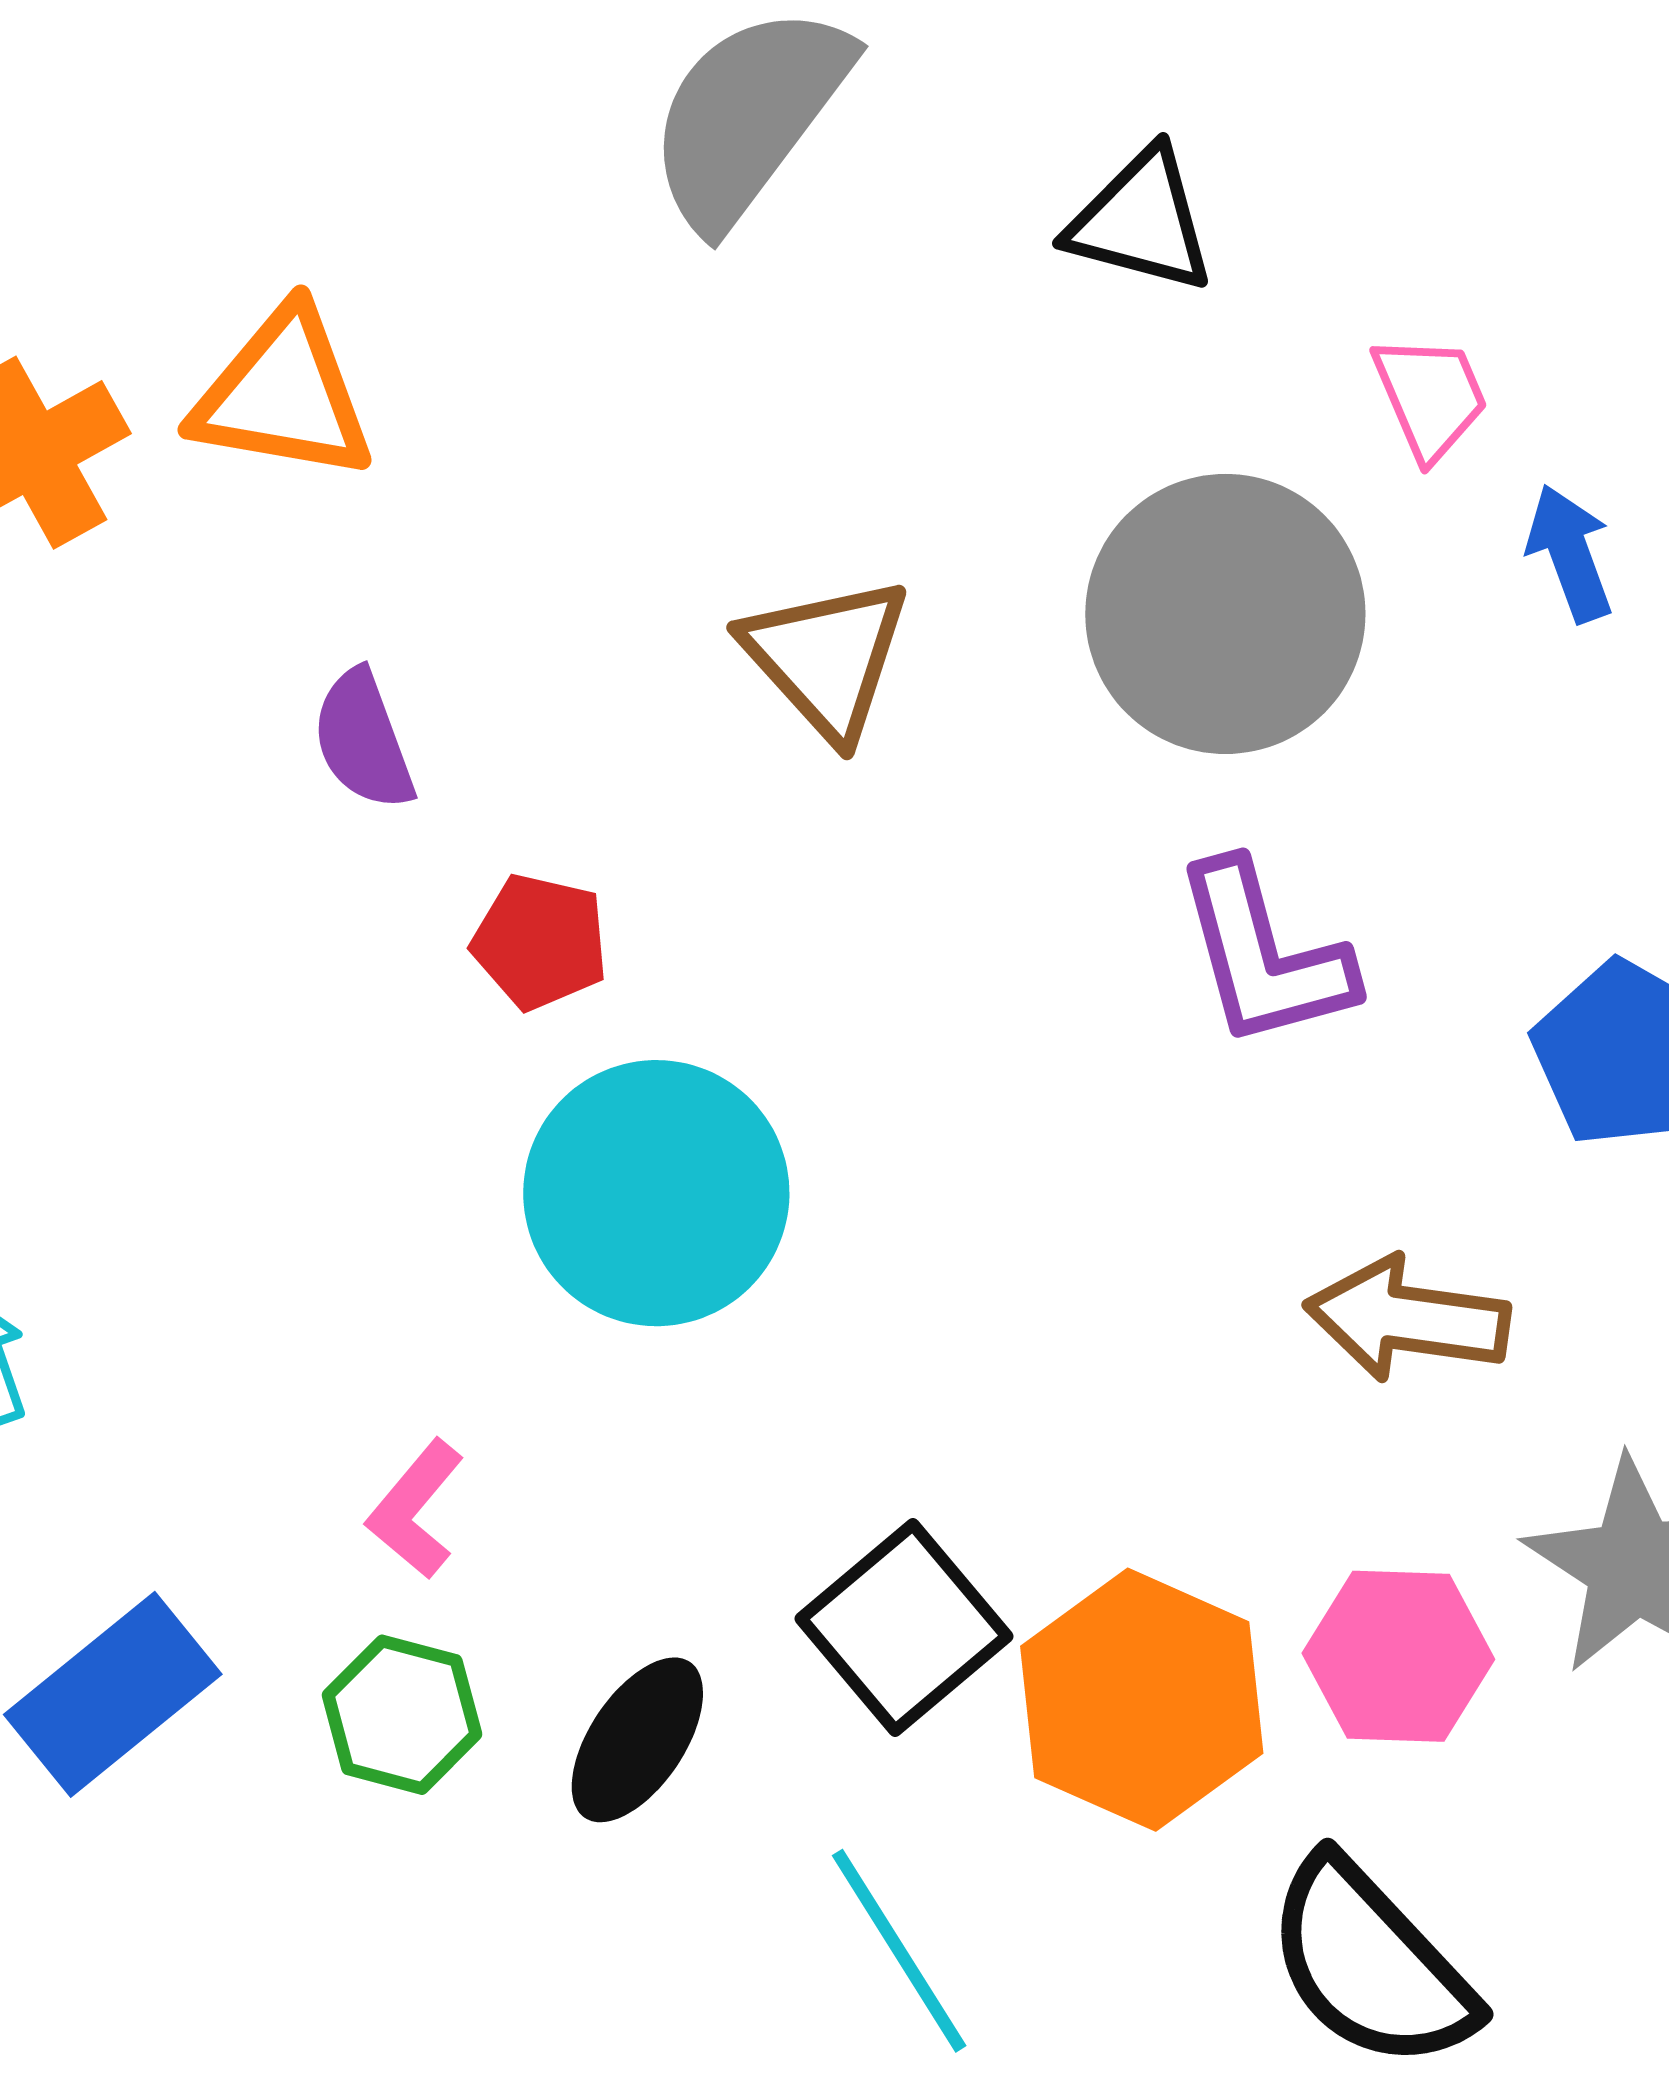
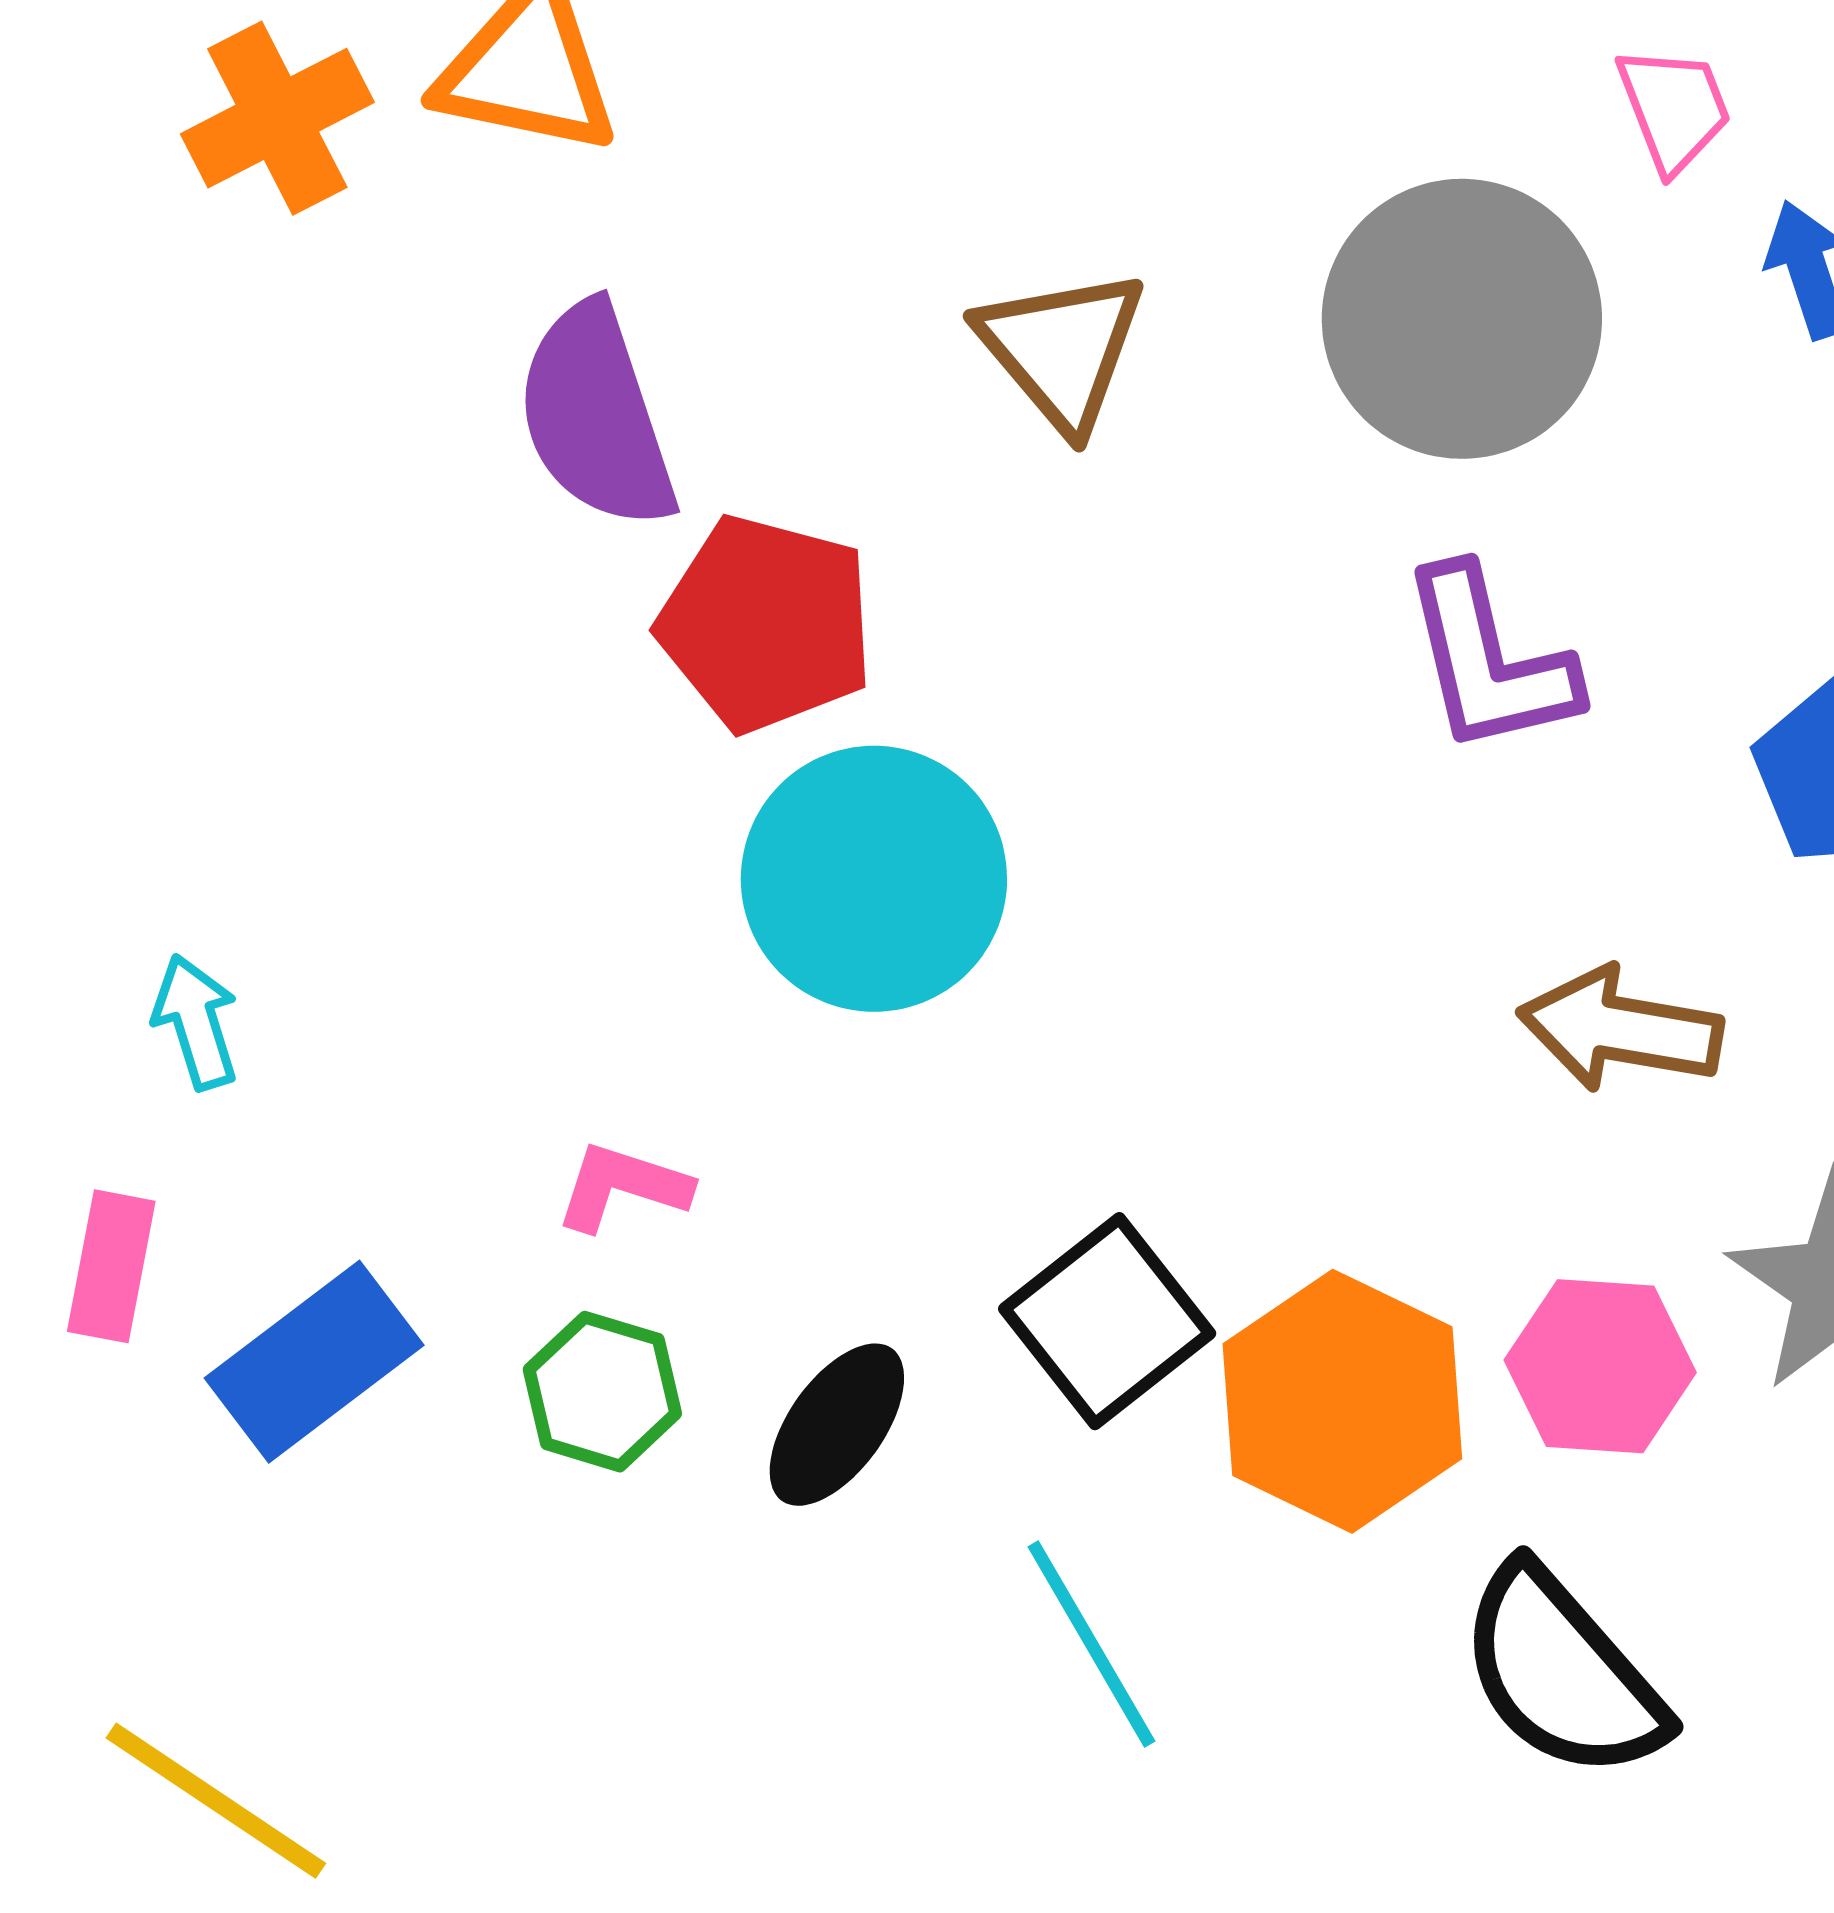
purple semicircle: (363, 740) -> (596, 416), size x1.6
red pentagon: (540, 942) -> (766, 624), size x1.6
pink L-shape: (415, 1509) -> (623, 1187), turned 66

